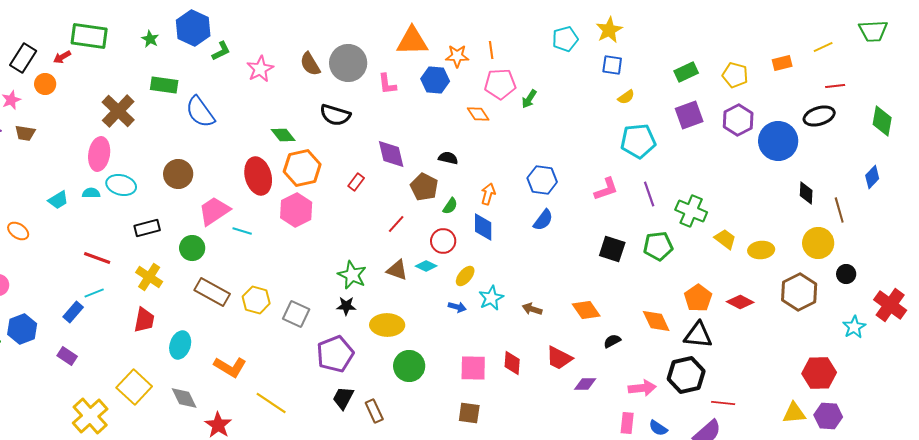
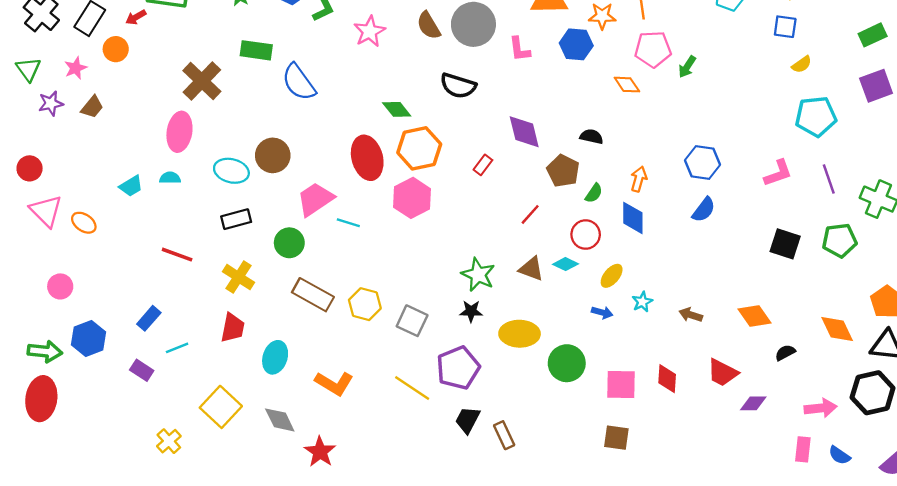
brown trapezoid: (25, 133) -> (92, 107), turned -60
cyan ellipse: (121, 185) -> (231, 171), moved
cyan line: (94, 293) -> (177, 348), moved
cyan star: (491, 298) -> (642, 302), size x0.7
green circle: (409, 366) -> (567, 363), moved
yellow line: (271, 403) -> (412, 388), moved
yellow cross: (90, 416) -> (169, 441), size x0.6

